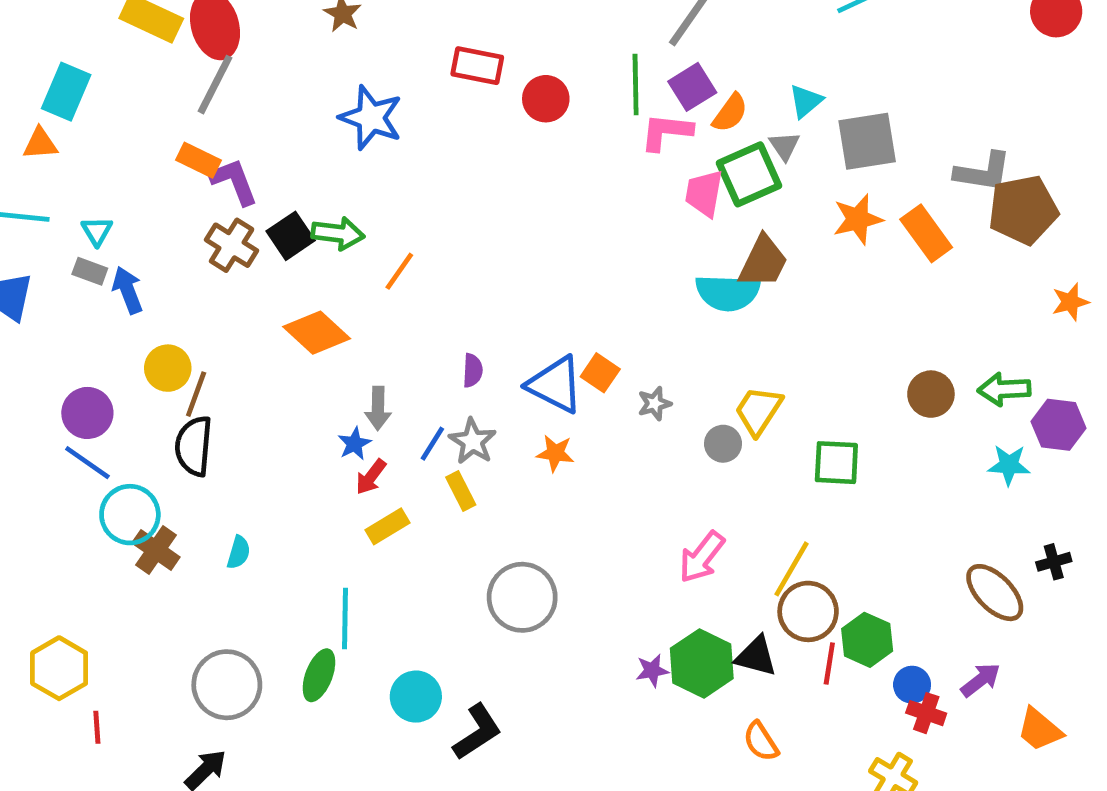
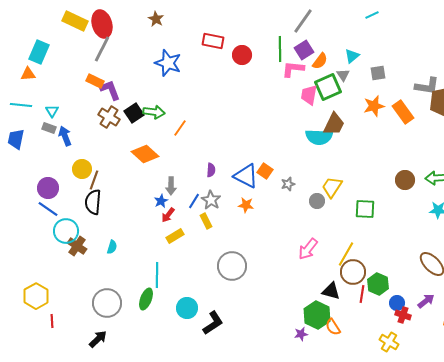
gray square: (867, 141) -> (378, 73), size x0.6
green hexagon: (702, 663) -> (317, 315), moved
purple star: (652, 671) -> (301, 334), moved

